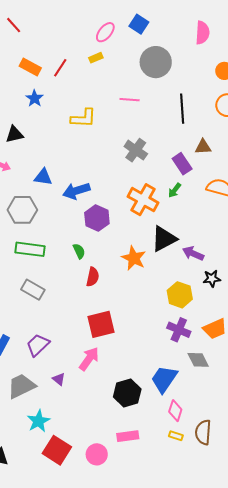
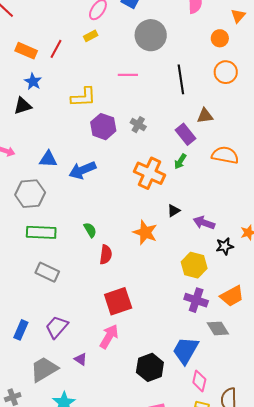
black triangle: (14, 134) -> (23, 106), moved
gray cross: (136, 150) -> (138, 125), size x0.7
purple hexagon: (97, 218) -> (103, 127), moved
black triangle: (164, 239) -> (174, 211), size x0.5

